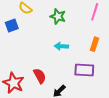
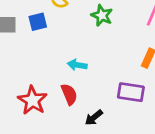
cyan arrow: (61, 46) -> (77, 65), moved

